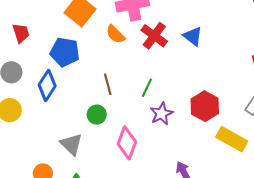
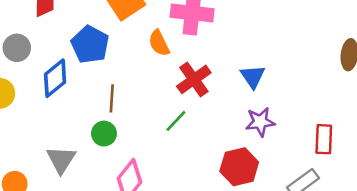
red cross: (154, 36) -> (194, 79), moved
brown line: (108, 84) -> (112, 98), moved
purple star: (161, 114) -> (260, 122), moved

